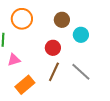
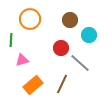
brown line: (54, 72) -> (62, 84), moved
gray line: (81, 72) -> (80, 63), moved

